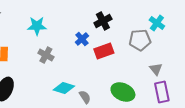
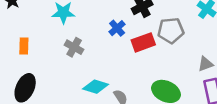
gray pentagon: (140, 40) -> (171, 31), moved
gray triangle: (156, 69) -> (205, 64), turned 48

